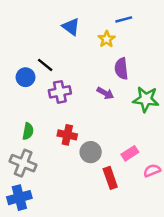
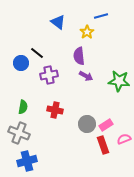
purple semicircle: (121, 69) -> (79, 56), moved
gray circle: (91, 152) -> (87, 124), moved
red rectangle: (110, 178) -> (103, 145), moved
blue cross: (19, 198) -> (27, 161), moved

